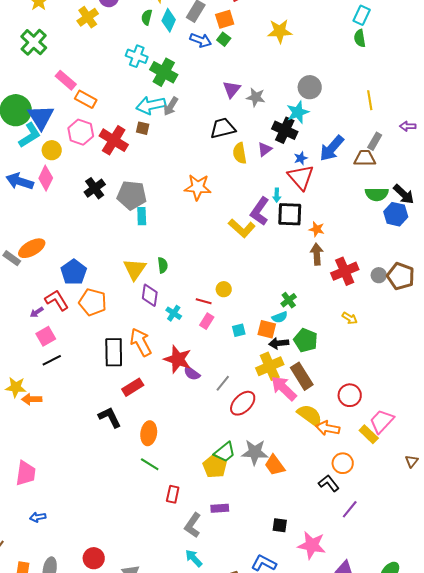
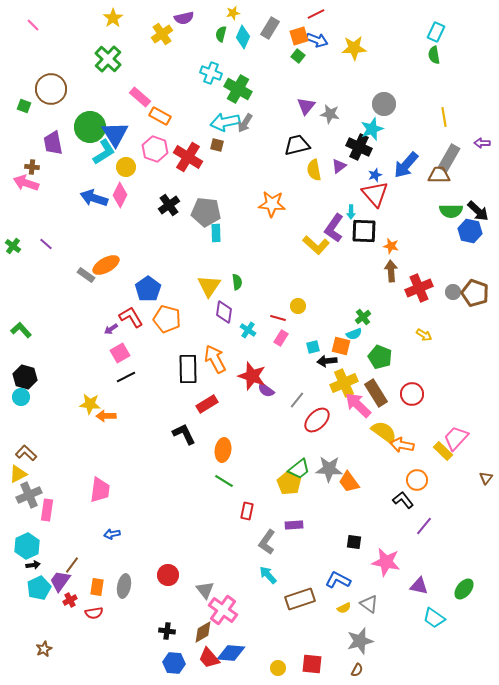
blue arrow: (201, 40) -> (317, 40), moved
gray rectangle: (375, 141) -> (449, 158), size x1.5
black arrow: (279, 343) -> (327, 361), moved
red circle: (350, 395) -> (412, 394), moved

